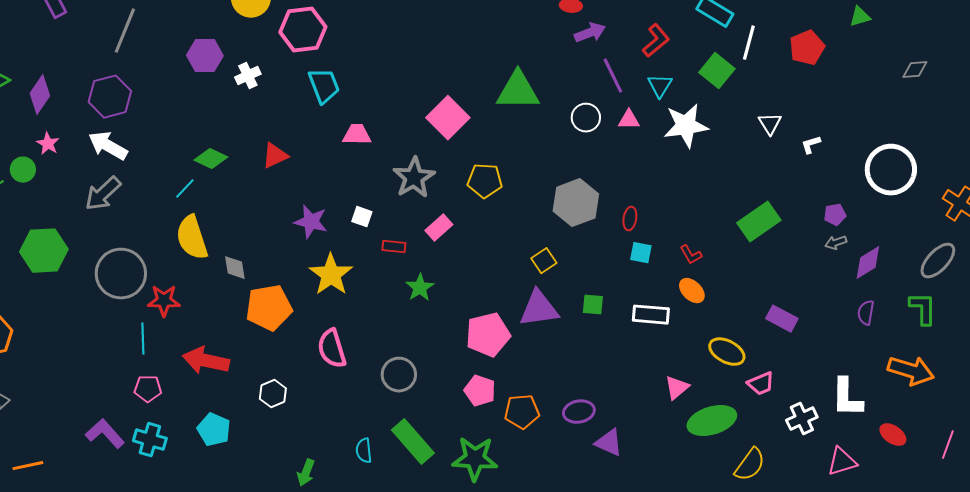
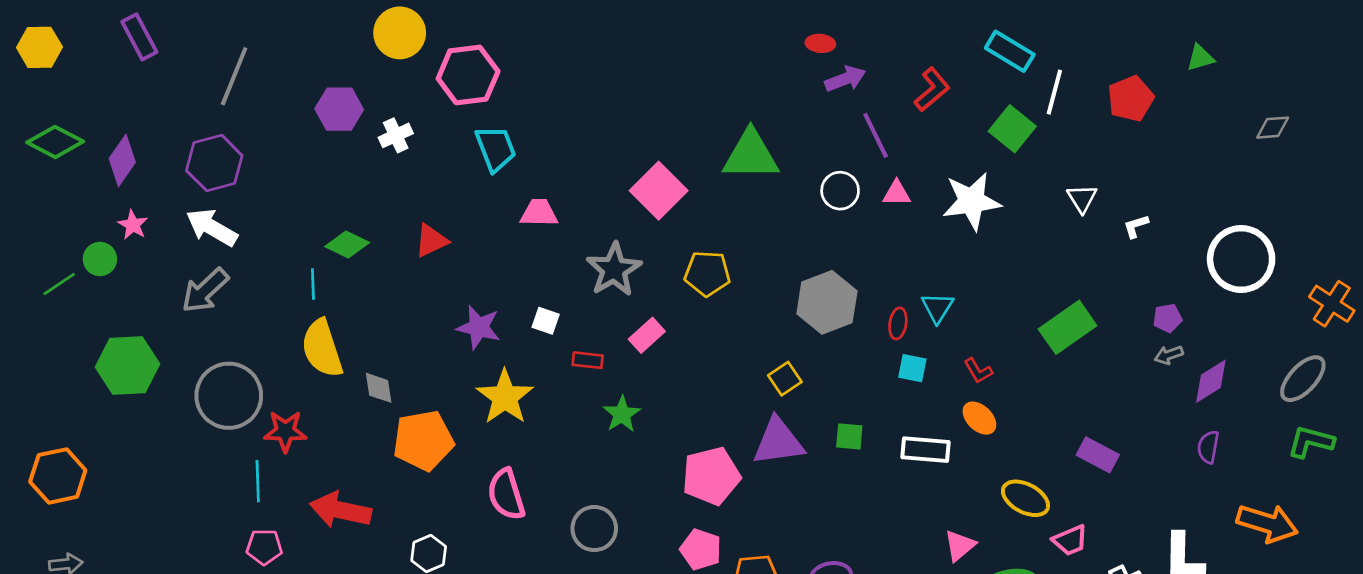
cyan triangle: (660, 86) -> (937, 308), moved
cyan line: (185, 189) -> (313, 284), turned -45
green L-shape: (923, 309) -> (1311, 442), moved, turned -75

